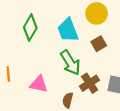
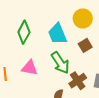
pink triangle: (39, 84) -> (30, 68), moved

